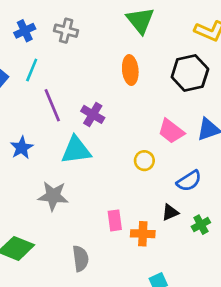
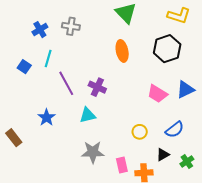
cyan triangle: (76, 150) -> (88, 115), size x0.7
yellow circle: (144, 161) -> (140, 132), moved
gray star: (53, 196) -> (93, 152), moved

